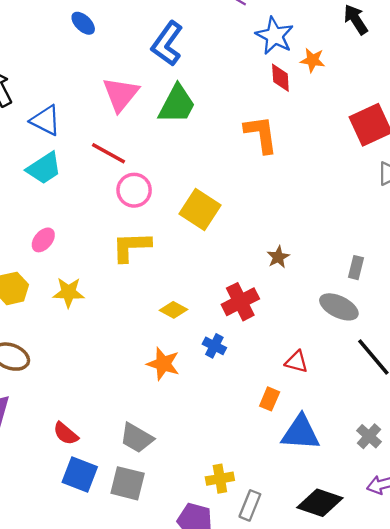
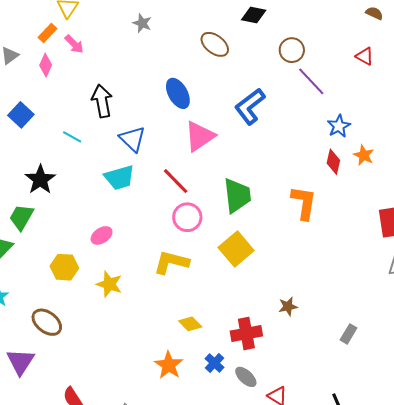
blue ellipse: (83, 23) -> (178, 93), moved, size x1.4
blue star: (275, 36) -> (339, 126), size x0.7
green trapezoid: (177, 104) -> (237, 196), moved, turned -51
gray ellipse: (339, 307) -> (246, 377), moved, size x0.7

